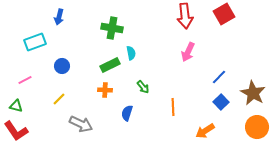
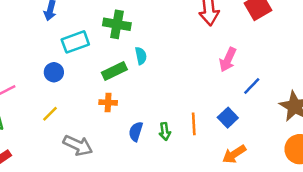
cyan rectangle: (35, 42) -> (75, 42), moved
pink arrow: (188, 52) -> (228, 60), moved
green arrow: (143, 87) -> (165, 131), moved, turned 32
blue square: (221, 102) -> (228, 118), moved

